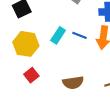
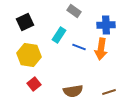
cyan rectangle: (58, 35) -> (59, 35), moved

